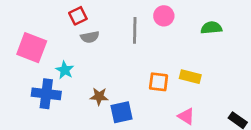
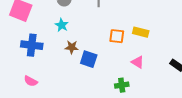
cyan star: (65, 70) -> (62, 25), moved
blue square: (122, 112) -> (89, 59), turned 30

